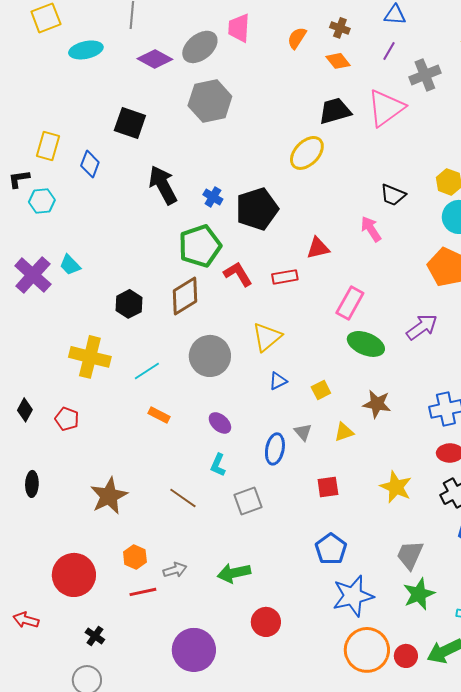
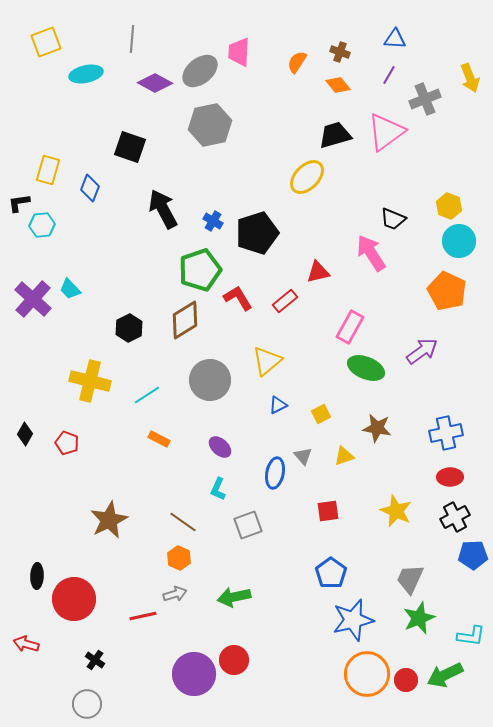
pink arrow: (371, 229) -> (371, 253), size x1.4
red rectangle: (285, 277) -> (285, 301), turned -30
black ellipse: (32, 484) -> (37, 576), moved
orange hexagon: (135, 557) -> (179, 558), moved
red circle: (266, 622) -> (234, 660), moved

